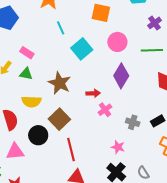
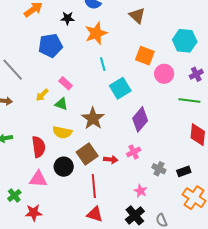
pink circle: (117, 42) -> (164, 74), moved
purple diamond: (121, 76) -> (140, 119), moved
red arrow: (93, 93) -> (111, 160), moved

